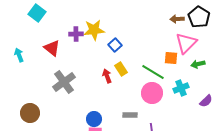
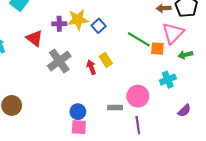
blue square: (115, 45) -> (99, 26), moved
green line: (153, 72) -> (139, 39), moved
gray cross: (64, 82) -> (59, 61), moved
pink circle: (152, 93) -> (138, 96), moved
purple semicircle: (206, 101) -> (184, 111), moved

